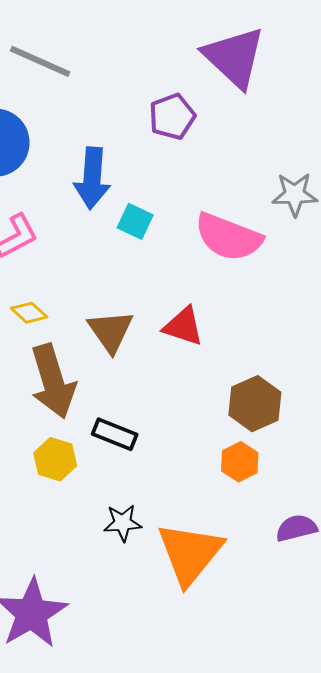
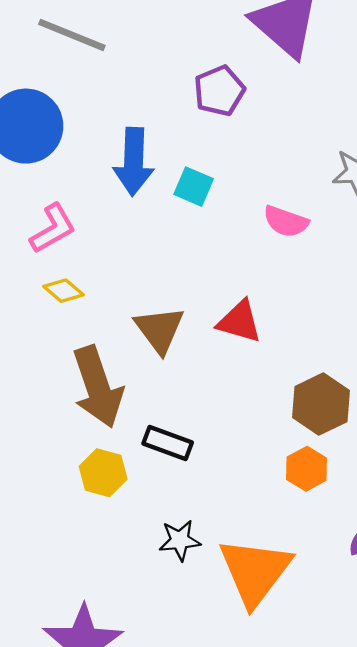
cyan square: (135, 221) -> (194, 187), moved
pink semicircle: (228, 237) -> (286, 222), size x0.6
yellow diamond: (29, 313) -> (64, 291), moved

